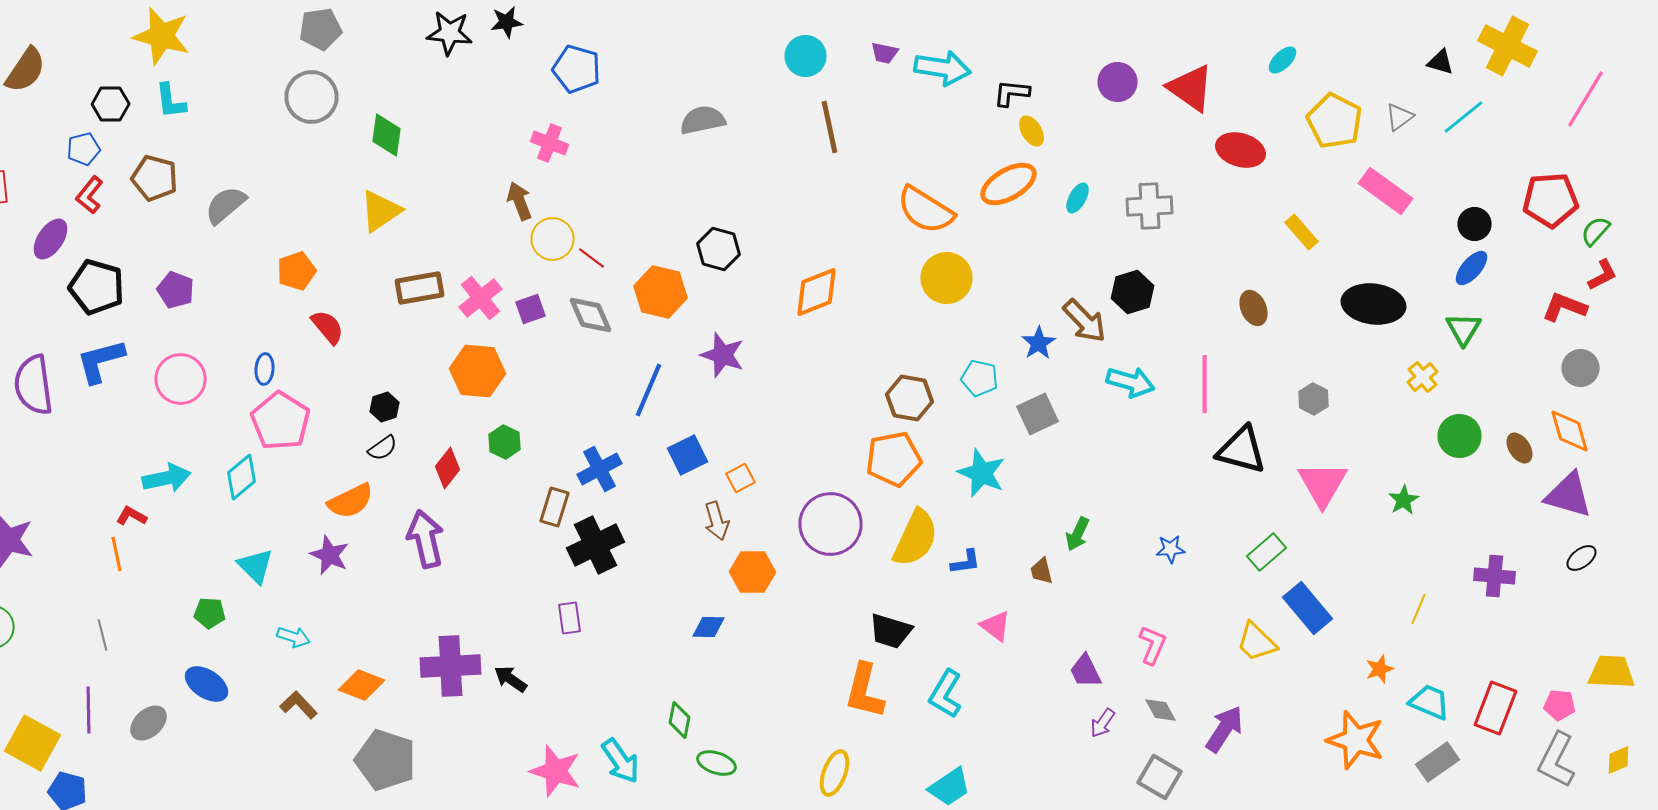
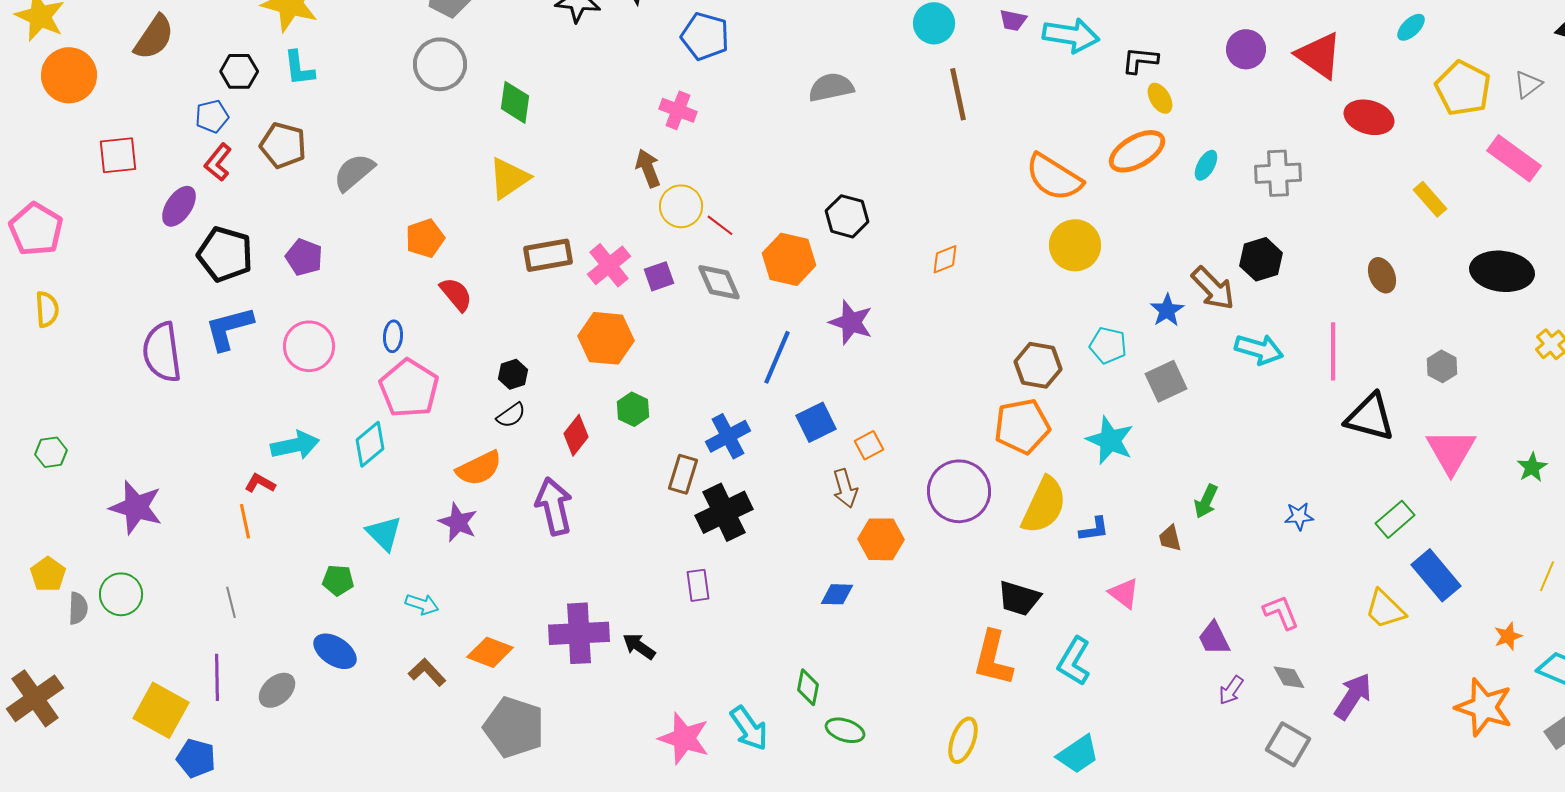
orange diamond: (816, 292) -> (945, 259), size x0.6
pink L-shape: (1152, 645) -> (1281, 612), turned -45

